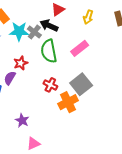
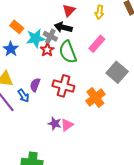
red star: (21, 63) -> (47, 50), moved
gray square: (81, 84) -> (117, 72), moved
red cross: (50, 85) -> (63, 86), moved, size x1.5
pink triangle: (33, 143) -> (67, 125), moved

